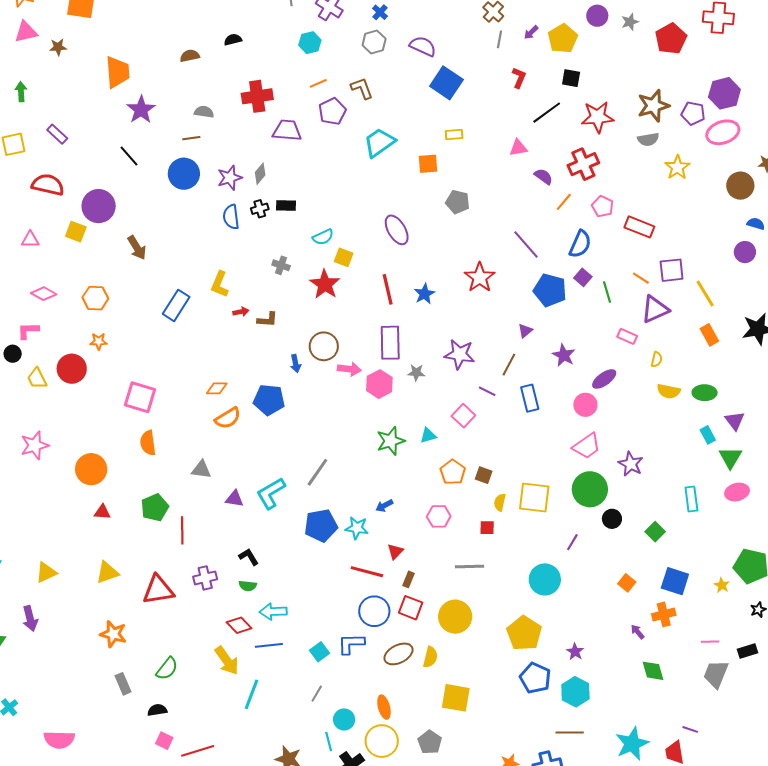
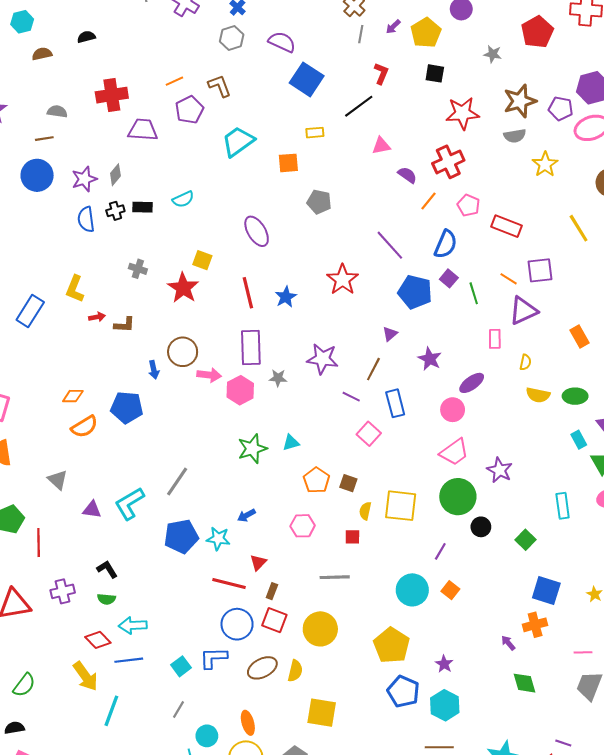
gray star: (630, 22) -> (493, 54), moved, turned 30
cyan hexagon: (310, 43) -> (22, 22), moved
black line: (547, 113) -> (359, 106), moved
cyan semicircle: (323, 237) -> (183, 199), moved
yellow line: (705, 293) -> (579, 228), moved
pink rectangle: (627, 336) -> (495, 339), turned 66
pink square: (463, 416) -> (369, 434), moved
gray triangle: (201, 469) -> (58, 480), turned 35
orange square: (627, 583) -> (450, 590), moved

